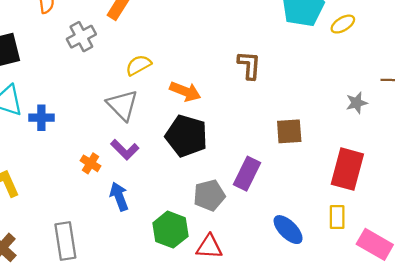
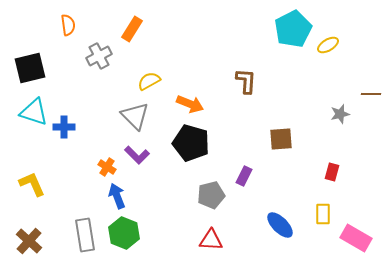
red rectangle: (347, 169) -> (332, 172), size x0.5
purple rectangle: (247, 174) -> (244, 176), size x0.7
blue arrow: (119, 196) -> (117, 196), moved
green hexagon: (170, 230) -> (124, 233), moved

